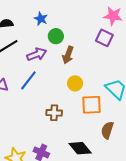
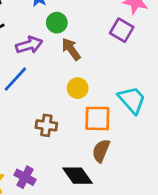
brown arrow: (68, 55) -> (71, 49), turned 120
brown semicircle: (107, 130) -> (101, 151), moved

